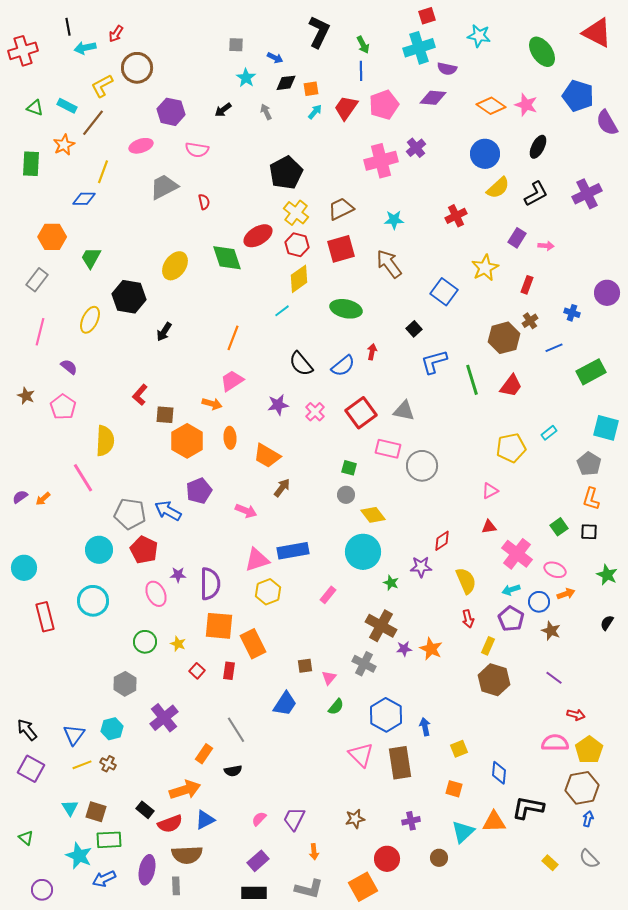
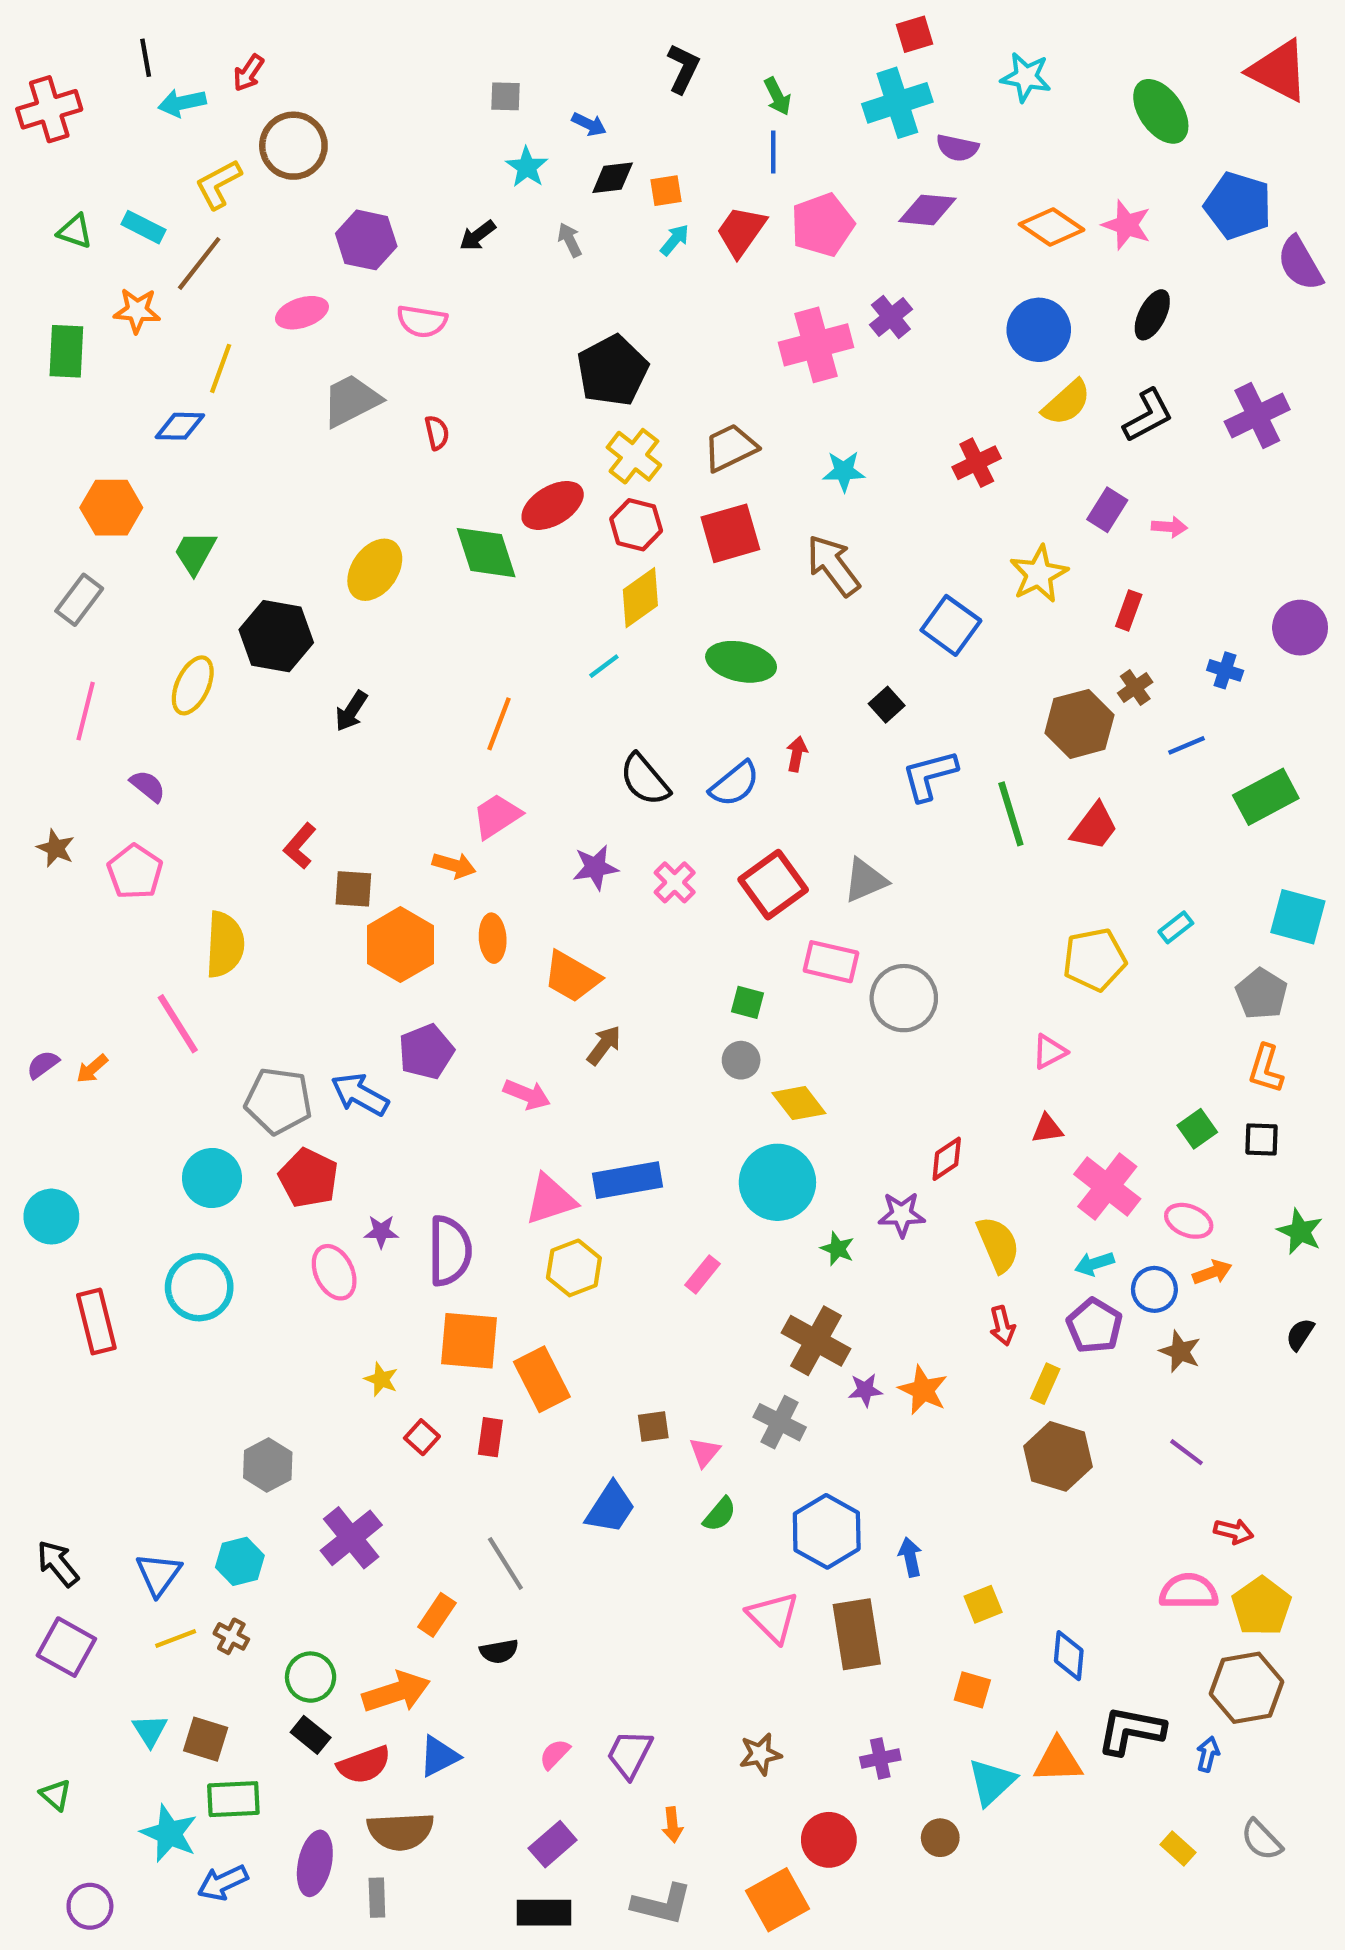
black L-shape: (319, 32) -> (683, 69), size x0.7
orange star: (64, 145) -> (137, 311), turned 30
gray triangle: (404, 411) -> (865, 880), turned -35
green circle: (145, 642) -> (311, 1677), moved
blue arrow: (588, 819) -> (1208, 1754), moved

